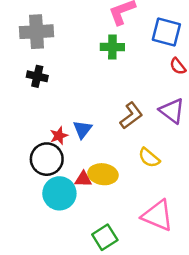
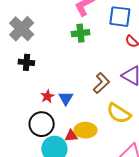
gray cross: (36, 32) -> (22, 29), turned -35
red star: (59, 136) -> (47, 96), moved
yellow semicircle: (149, 158) -> (119, 113), size x1.4

